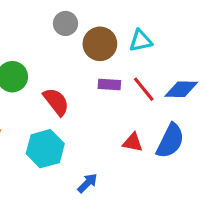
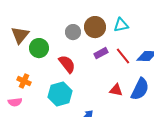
gray circle: (65, 23) -> (73, 32), moved
purple rectangle: (109, 84) -> (101, 53), turned -32

